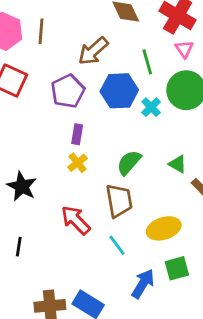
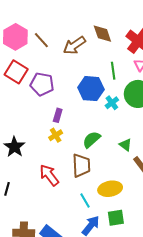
brown line: (41, 31) -> (41, 40), turned -54
brown arrow: (93, 51) -> (74, 45), moved
purple pentagon: (68, 91) -> (42, 84), moved, turned 30
cyan line: (117, 245) -> (85, 201), moved

